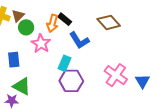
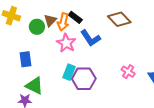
brown triangle: (18, 16) -> (50, 20), moved
pink star: (41, 44) -> (66, 43), moved
cyan rectangle: (65, 63) -> (69, 72), moved
pink cross: (116, 75) -> (128, 72), size x0.6

